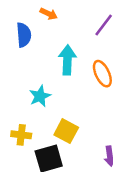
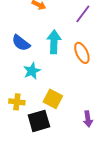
blue semicircle: (24, 35) -> (21, 43), moved, turned 132

